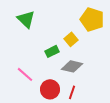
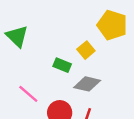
green triangle: (26, 19) -> (17, 36), moved
green rectangle: (52, 51) -> (62, 65), turned 48

